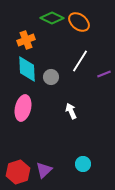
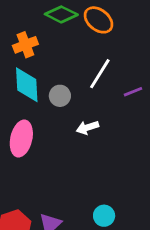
white arrow: (71, 111) -> (87, 127), moved, turned -84

